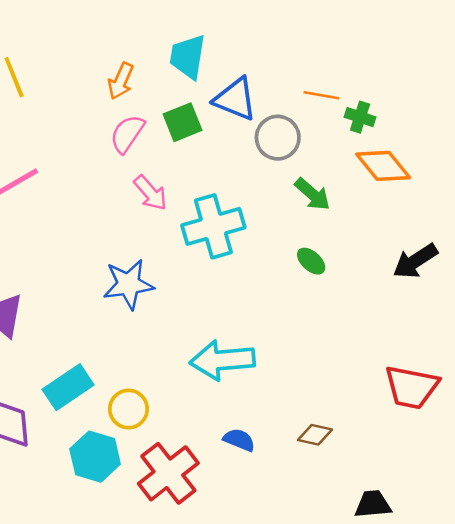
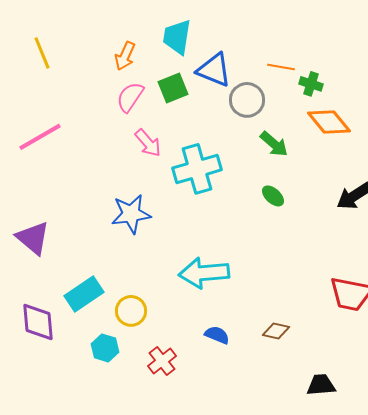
cyan hexagon: (95, 457) -> (105, 348), size x0.7
red cross: (168, 473) -> (162, 361), size x0.6

